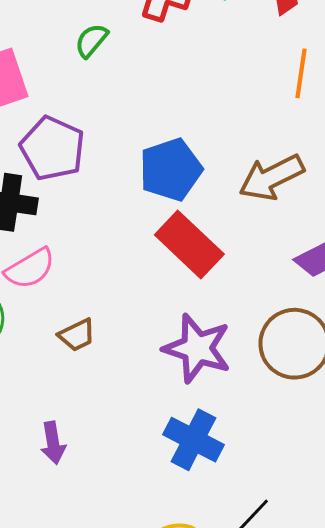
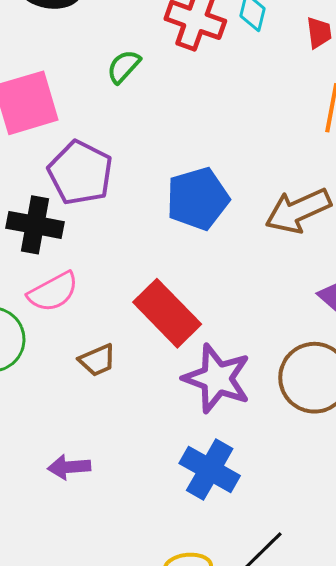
red rectangle: (189, 245) -> (167, 313), moved
purple arrow: (53, 443) -> (69, 467), turned 93

